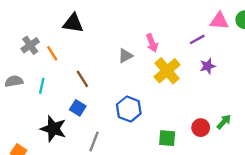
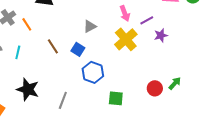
purple line: (197, 39) -> (147, 20), moved
pink arrow: (152, 43) -> (125, 13), moved
blue square: (78, 108) -> (78, 49), moved
green square: (167, 138) -> (116, 98), moved

